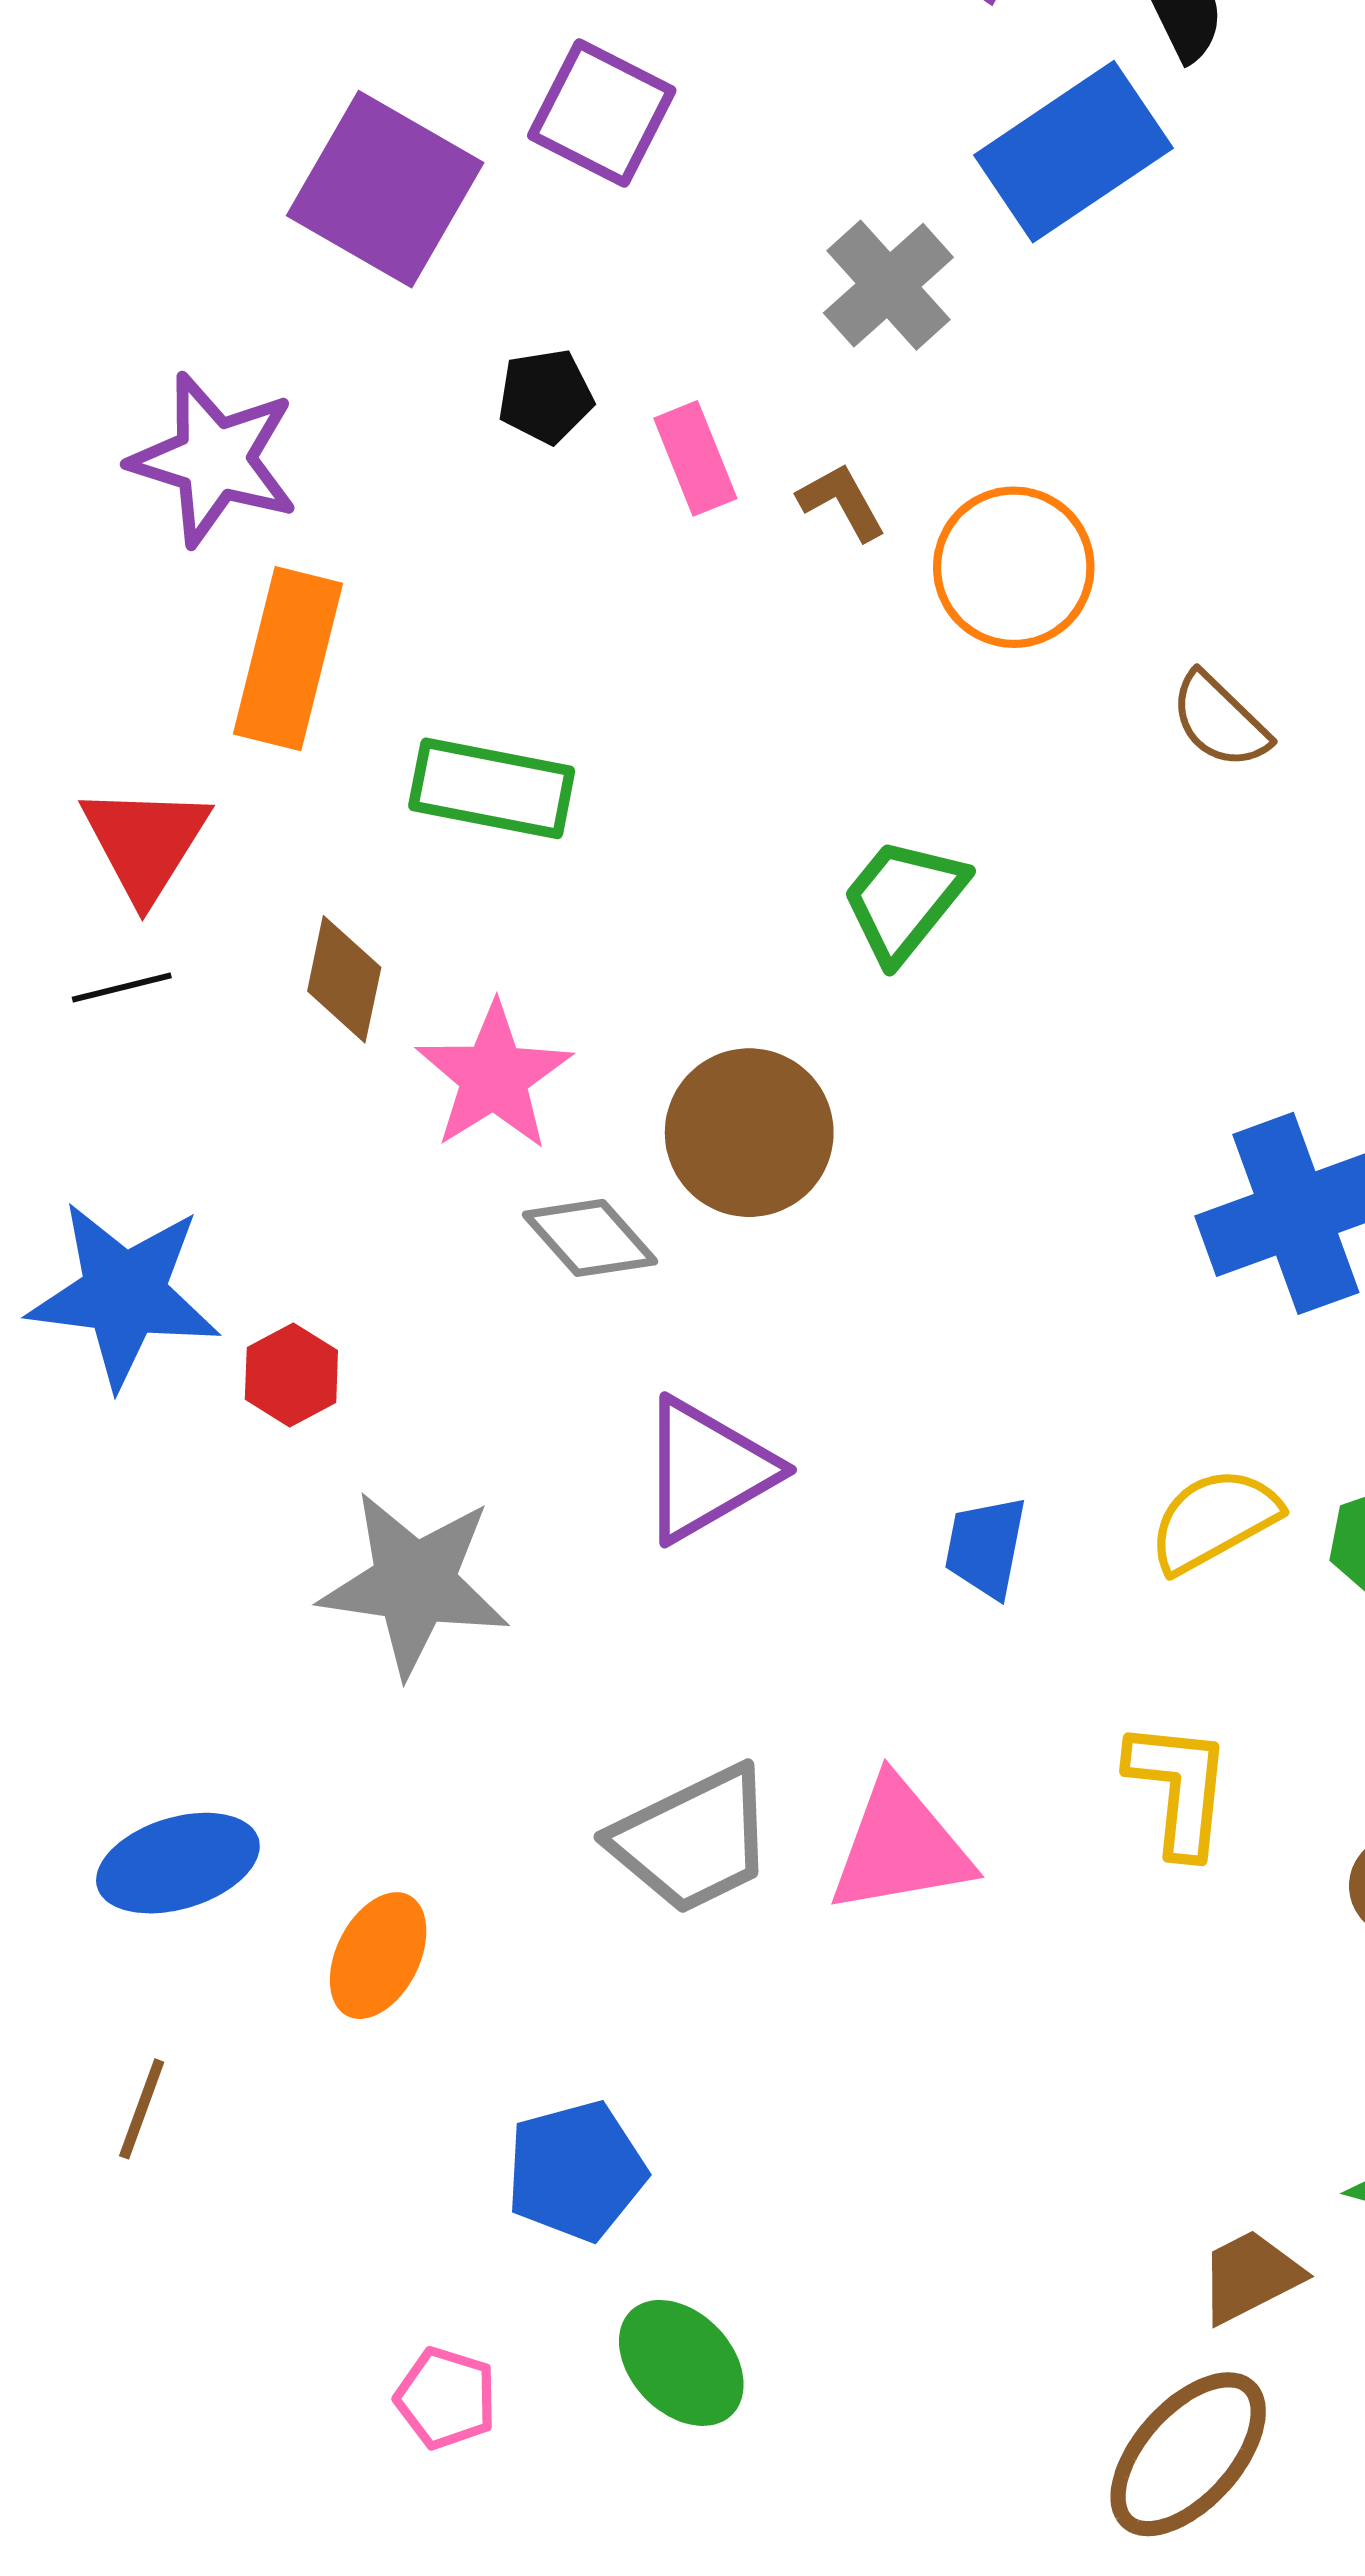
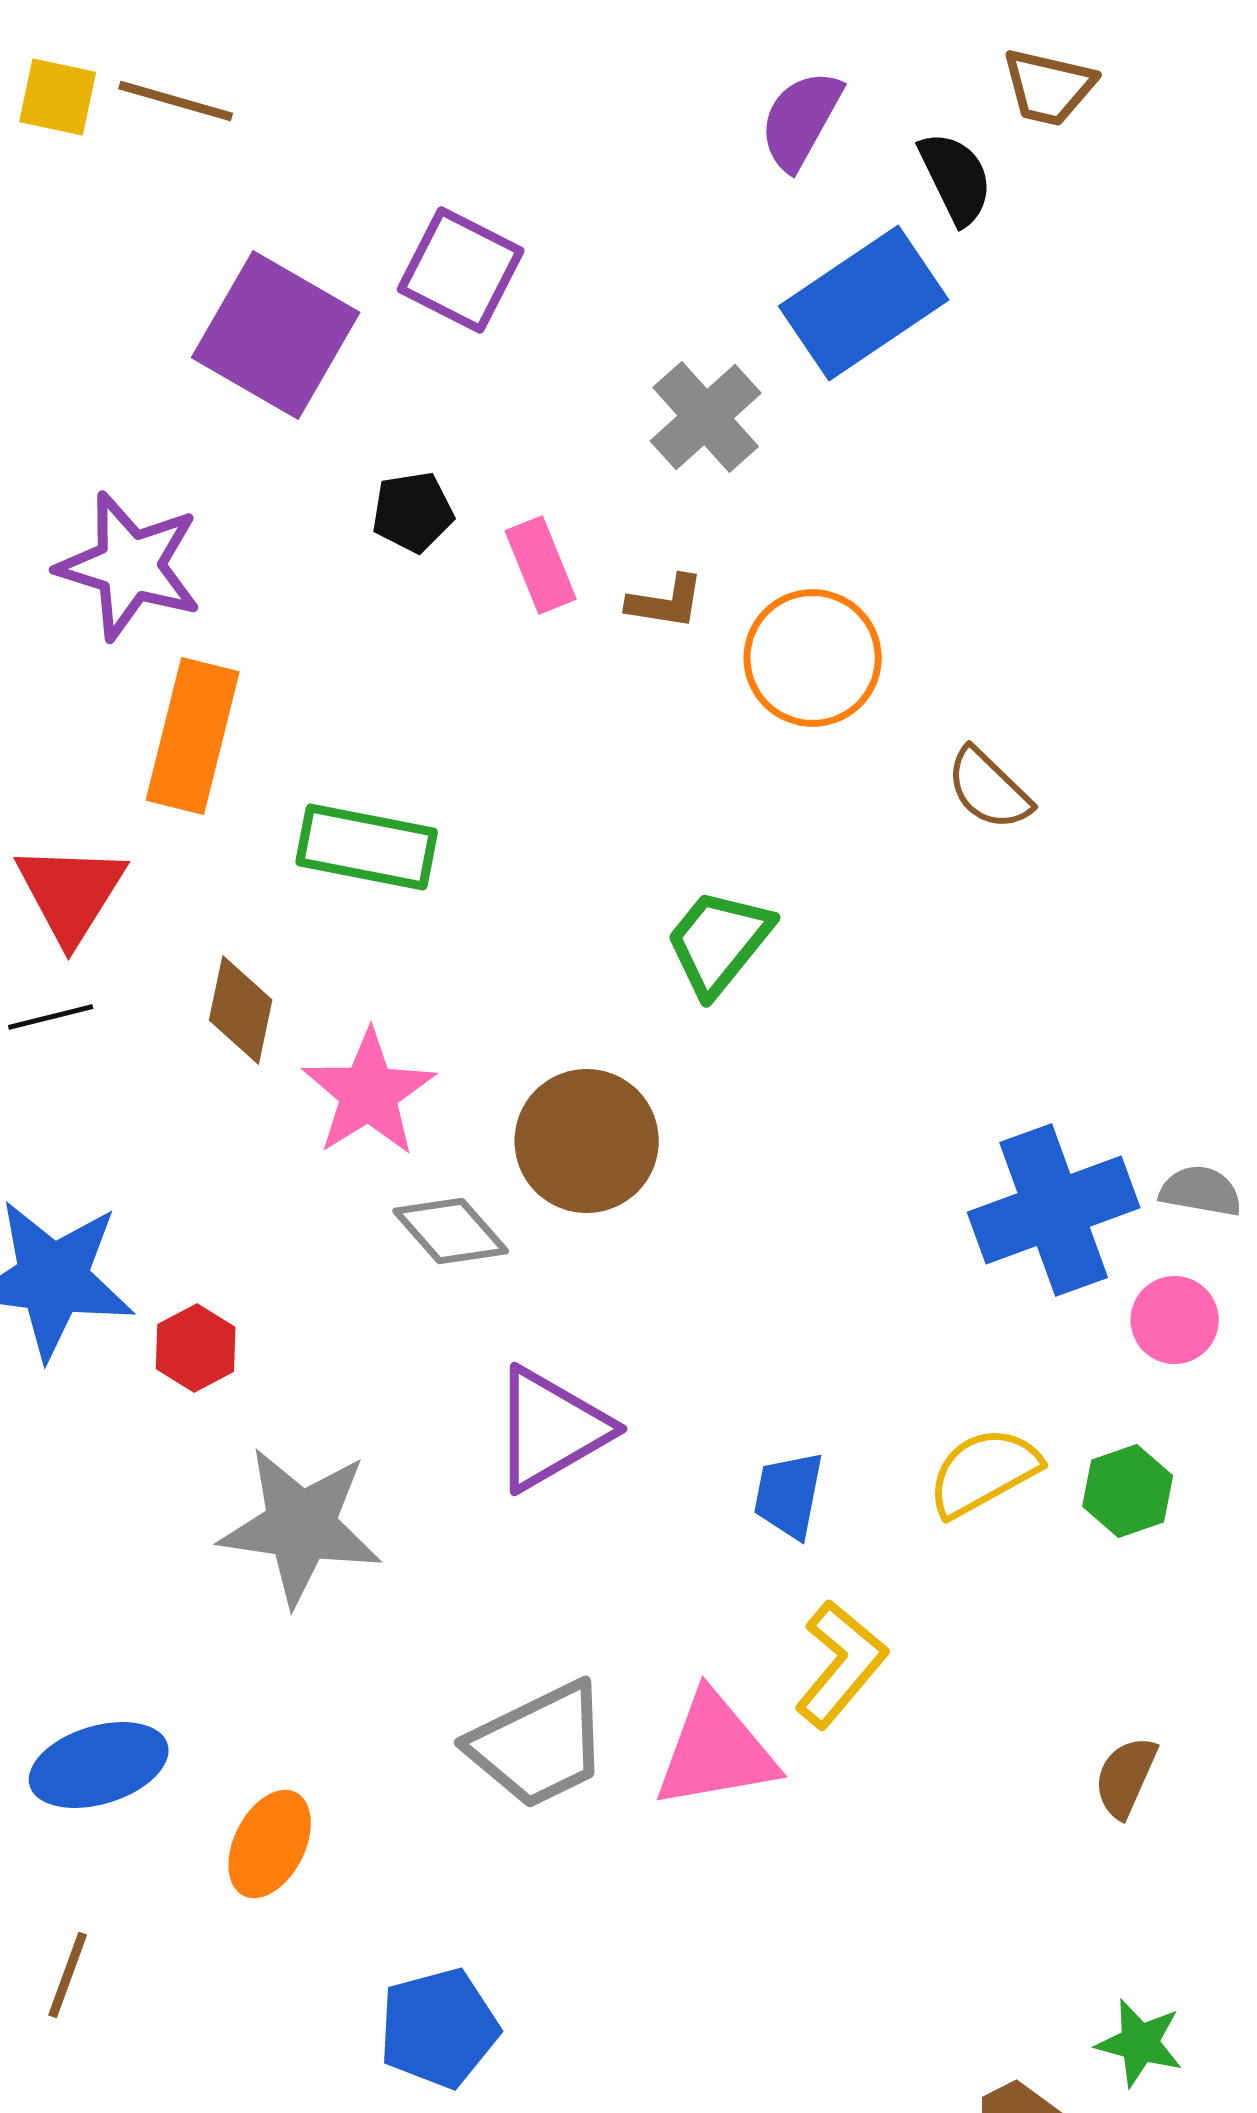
brown L-shape: (842, 502) -> (666, 602), turned 128
yellow L-shape: (1179, 1788) -> (841, 1664), moved, turned 34

